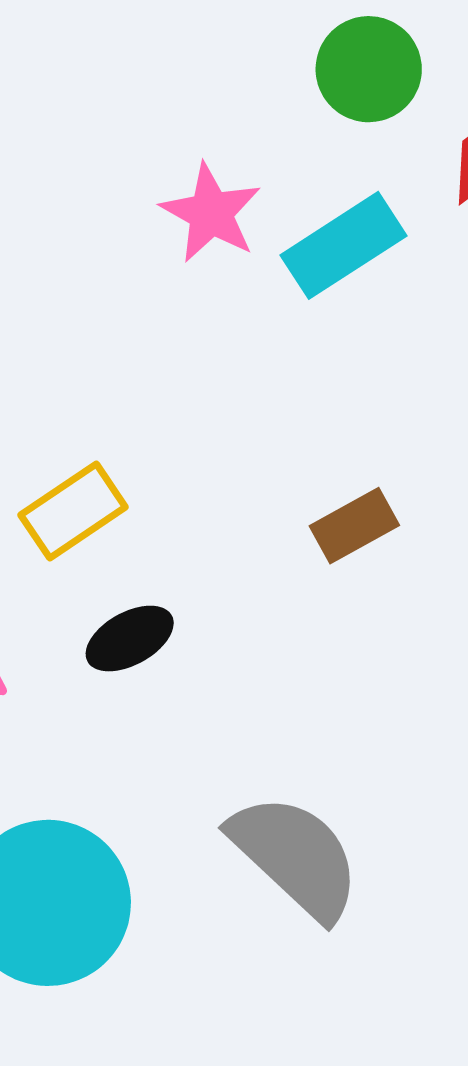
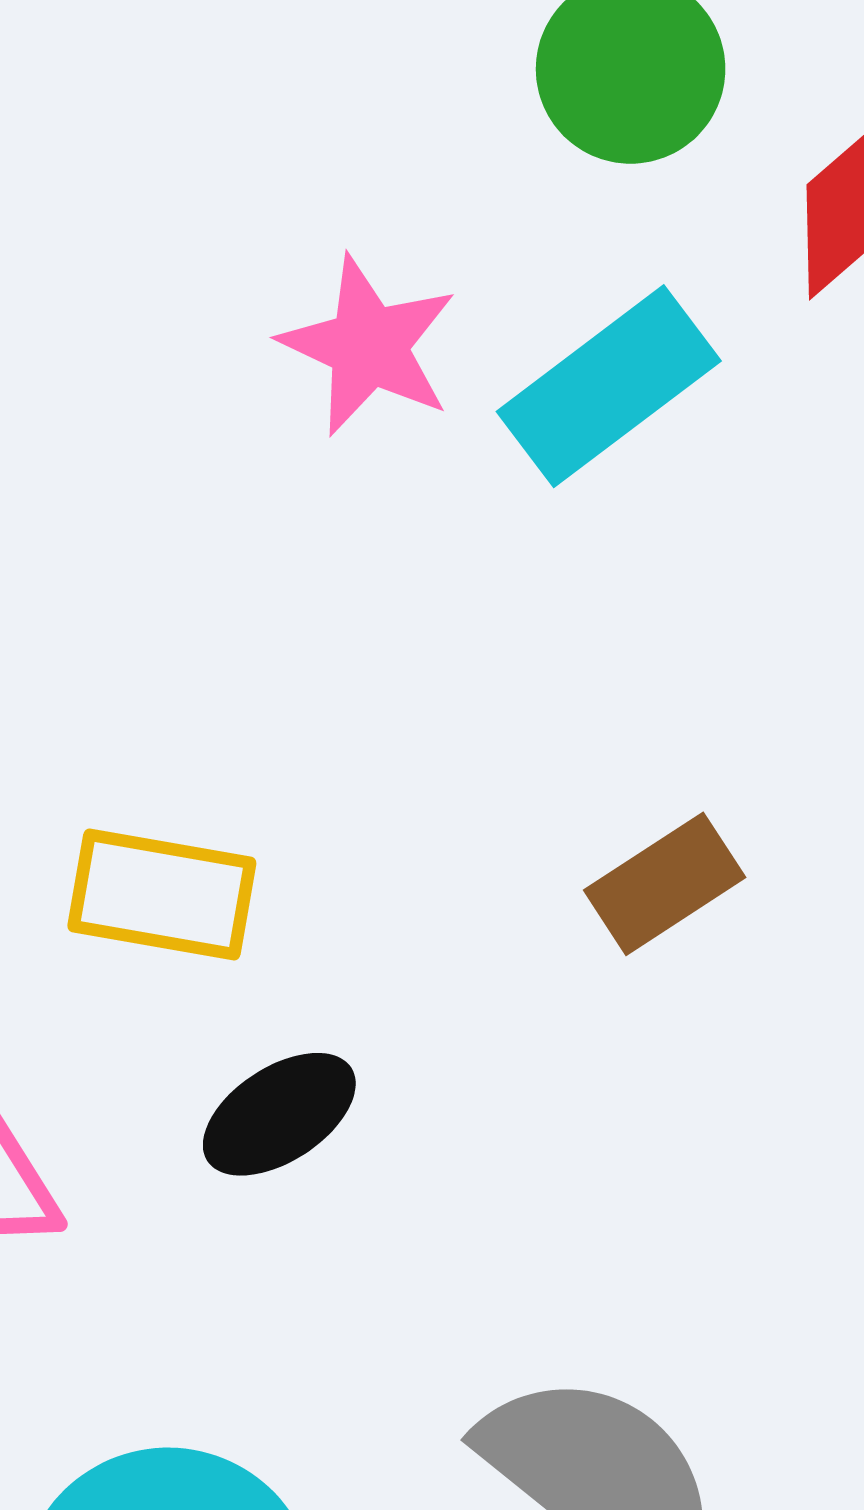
yellow rectangle: (73, 511) -> (162, 895), turned 48

